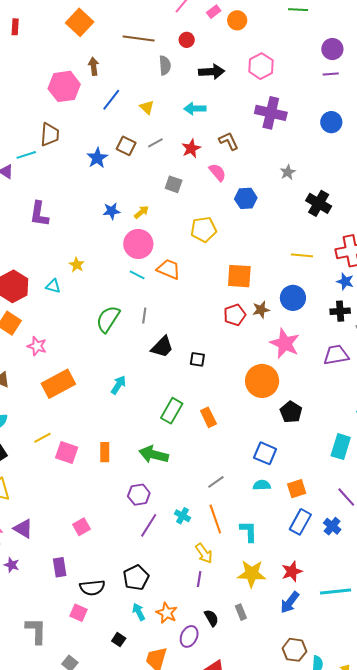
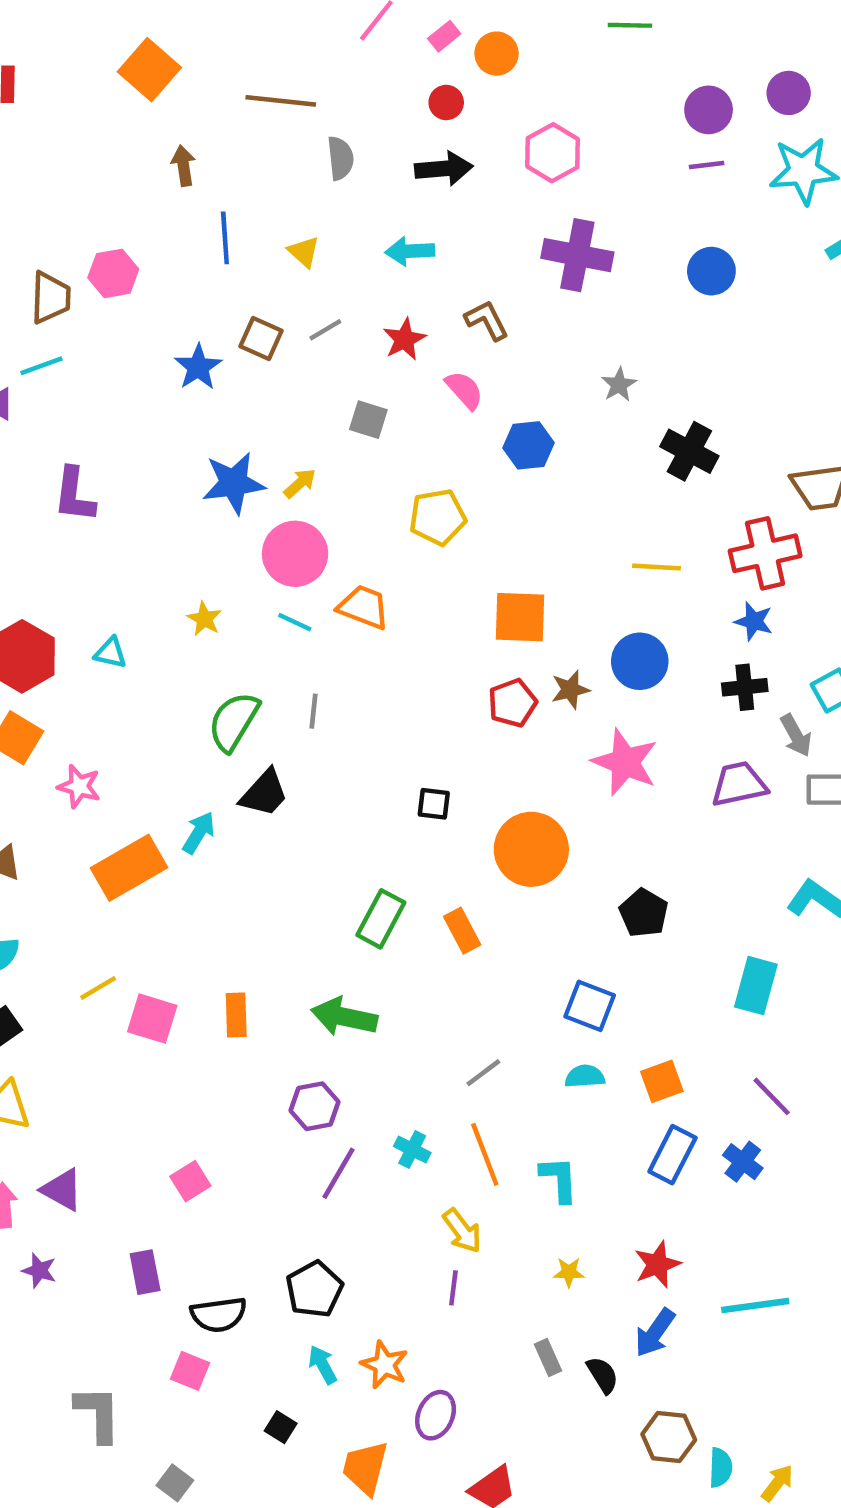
red circle: (187, 40) -> (446, 102), moved
pink hexagon: (64, 86) -> (113, 273), moved, size x0.7
blue line: (111, 100) -> (225, 238), turned -40
brown trapezoid: (50, 135) -> (51, 298), moved
blue star: (112, 211) -> (234, 483), size x1.6
yellow star: (77, 265) -> (204, 619), moved
black trapezoid: (162, 347) -> (264, 793), moved
orange circle: (262, 381) -> (531, 849), moved
cyan arrow: (118, 385) -> (199, 833), moved
yellow star: (252, 574) -> (569, 1272), size x0.5
black semicircle: (211, 618) -> (603, 1375), moved

